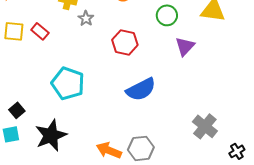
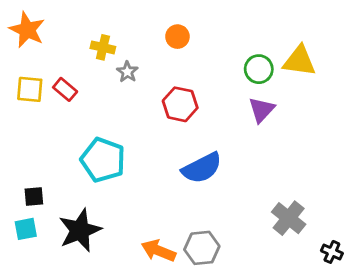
green circle: (167, 15) -> (259, 69), moved
black square: (17, 110) -> (34, 196), turned 35
black cross: (237, 151) -> (332, 252), turned -35

